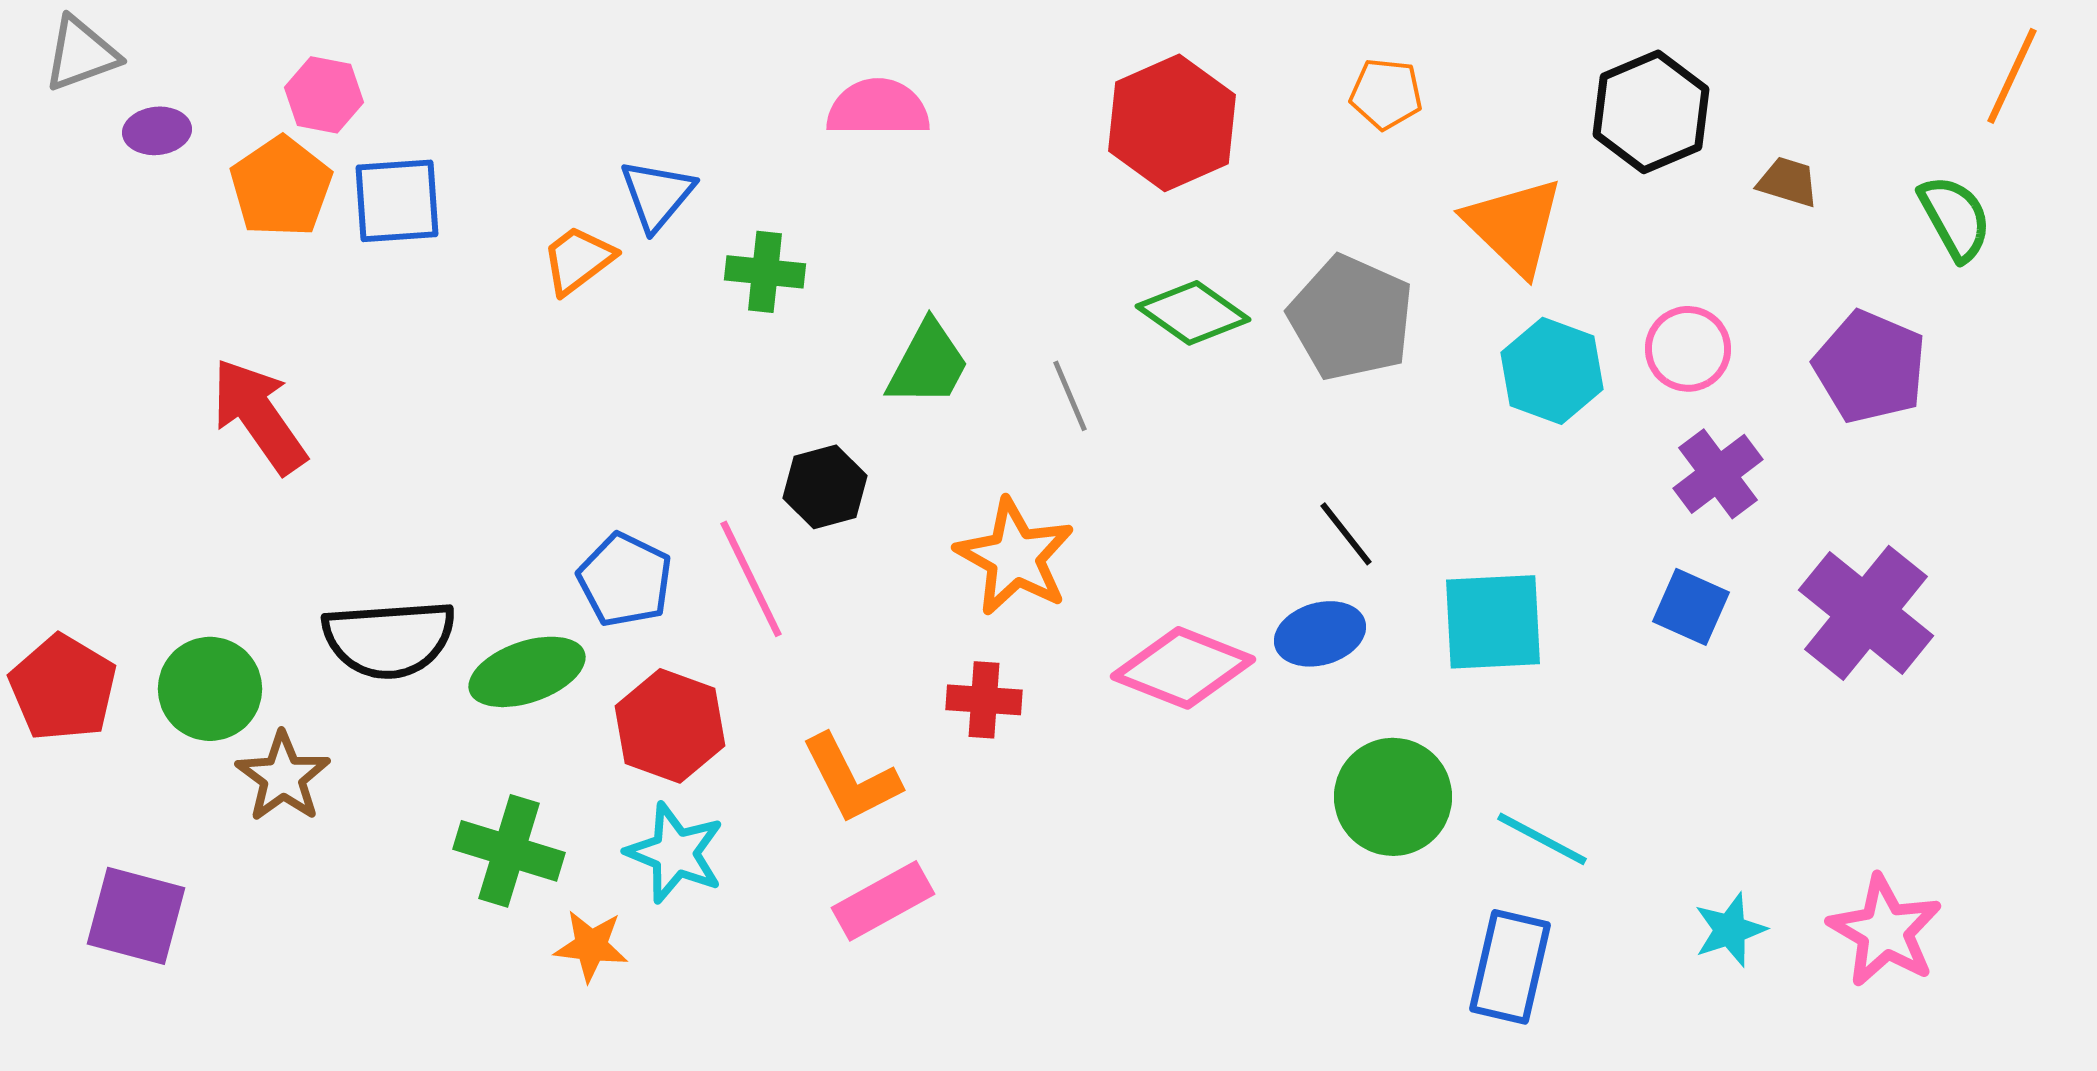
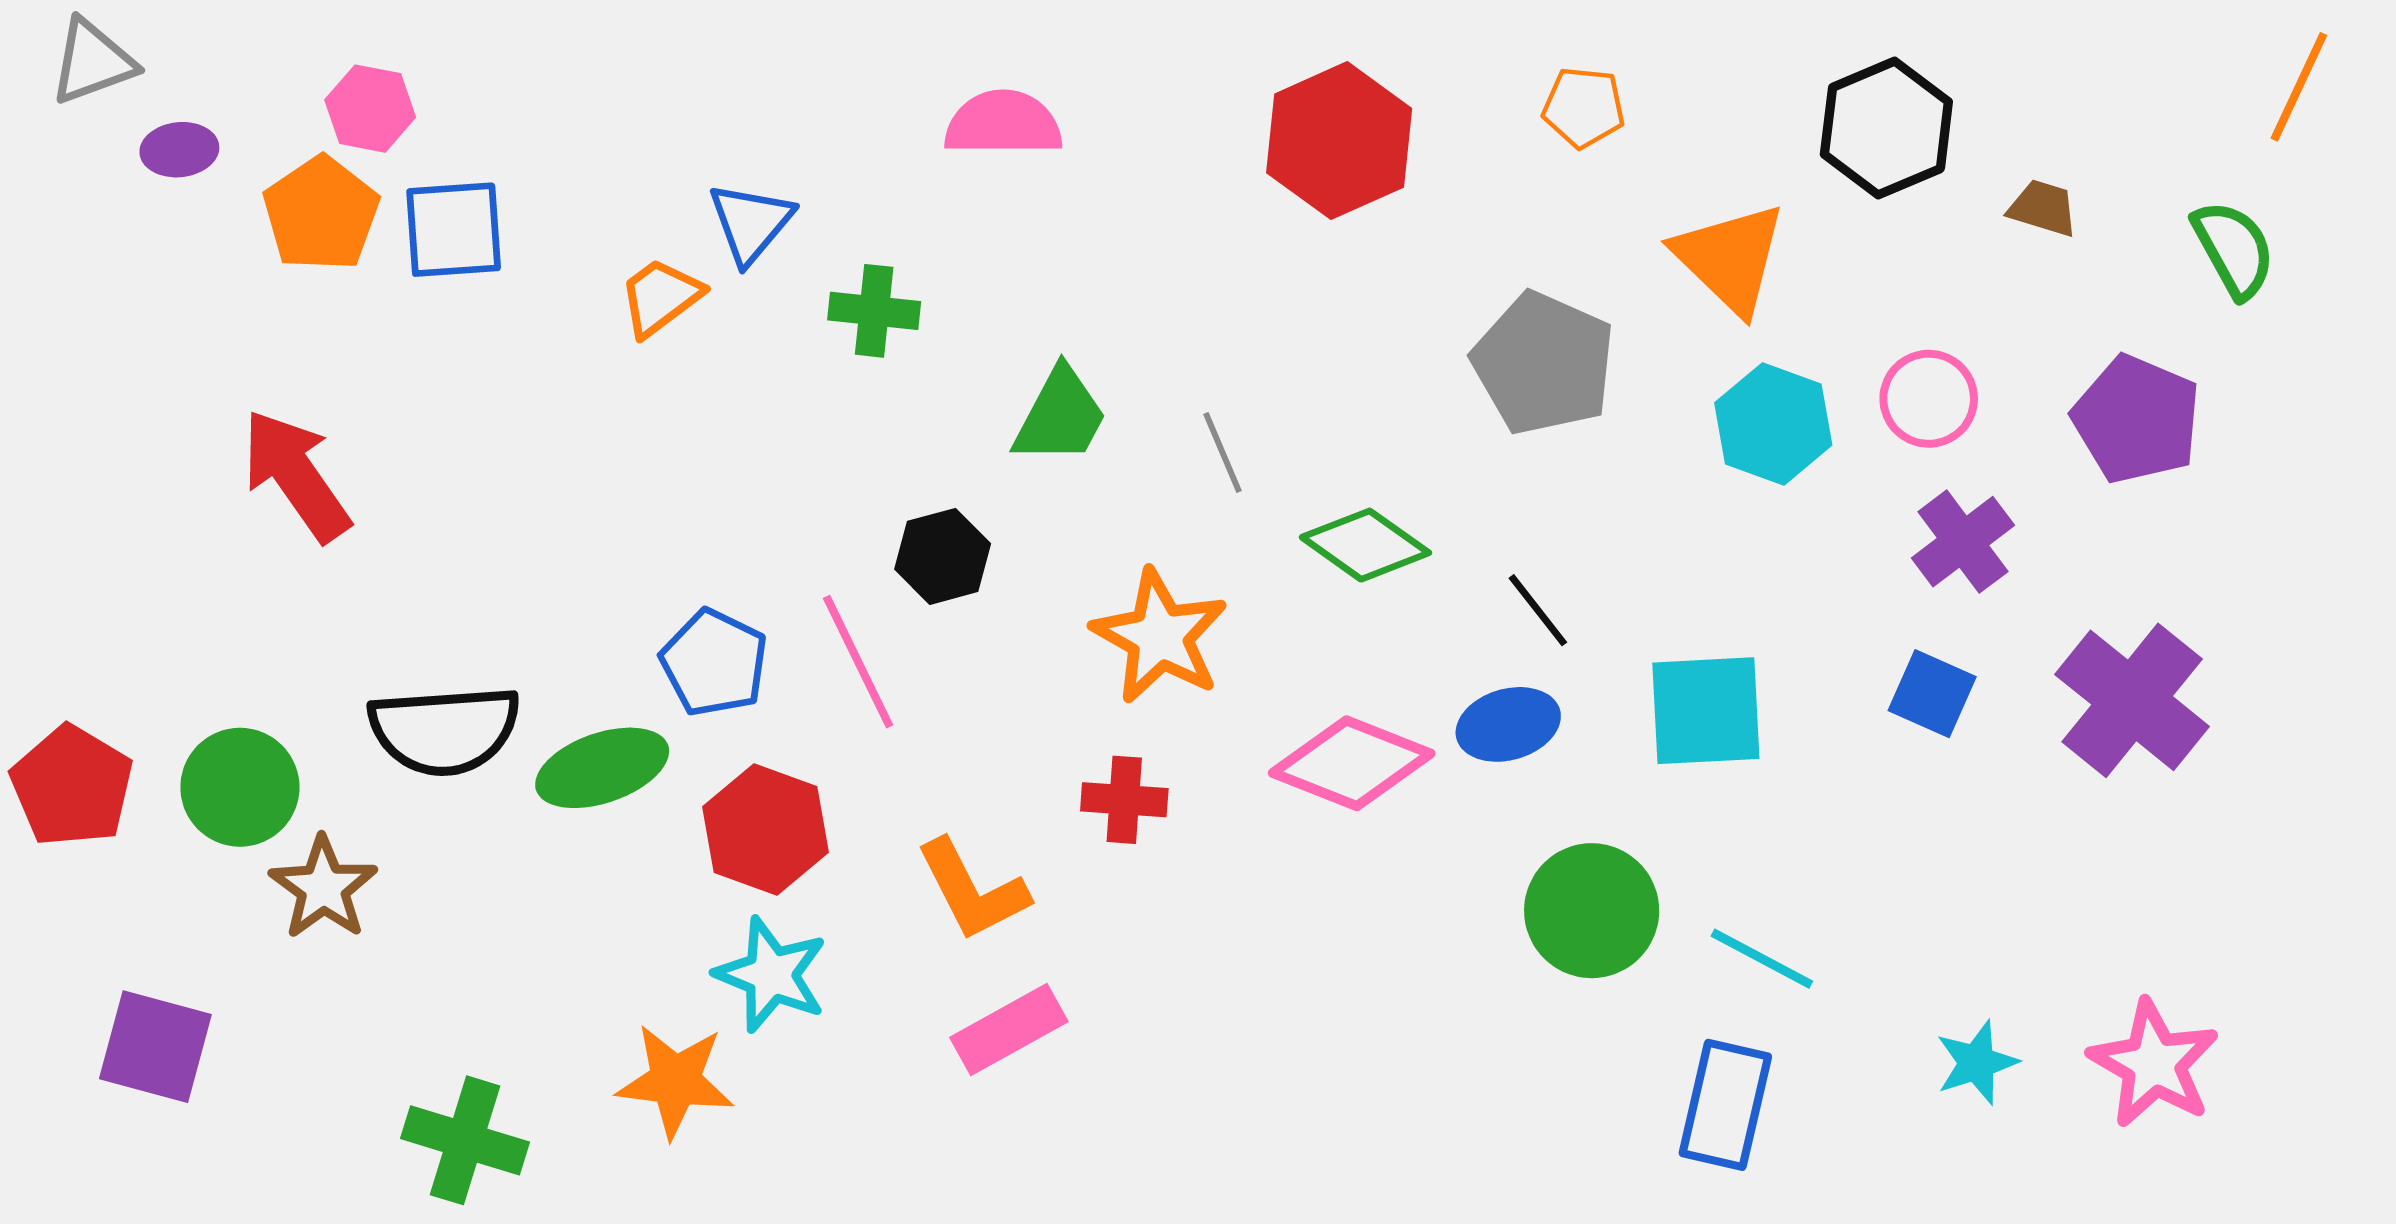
green diamond: (1193, 313) -> (1365, 545), moved
green cross: (509, 851) -> (465, 1140), moved
orange star: (591, 946) -> (675, 1081), size x1.4

